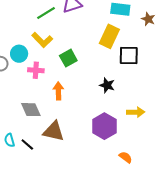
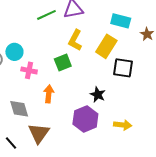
yellow L-shape: (42, 40) -> (75, 40), moved, turned 65
purple hexagon: (104, 126) -> (85, 119), moved
brown triangle: (54, 131) -> (39, 133), turned 45

